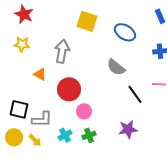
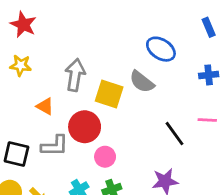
yellow square: (87, 21) -> (109, 94), moved
gray semicircle: (116, 67) -> (142, 82), moved
gray L-shape: (42, 119) -> (55, 146), moved

